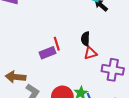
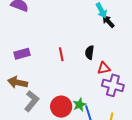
purple rectangle: (48, 53) -> (22, 54), moved
red triangle: (90, 53) -> (104, 68), moved

